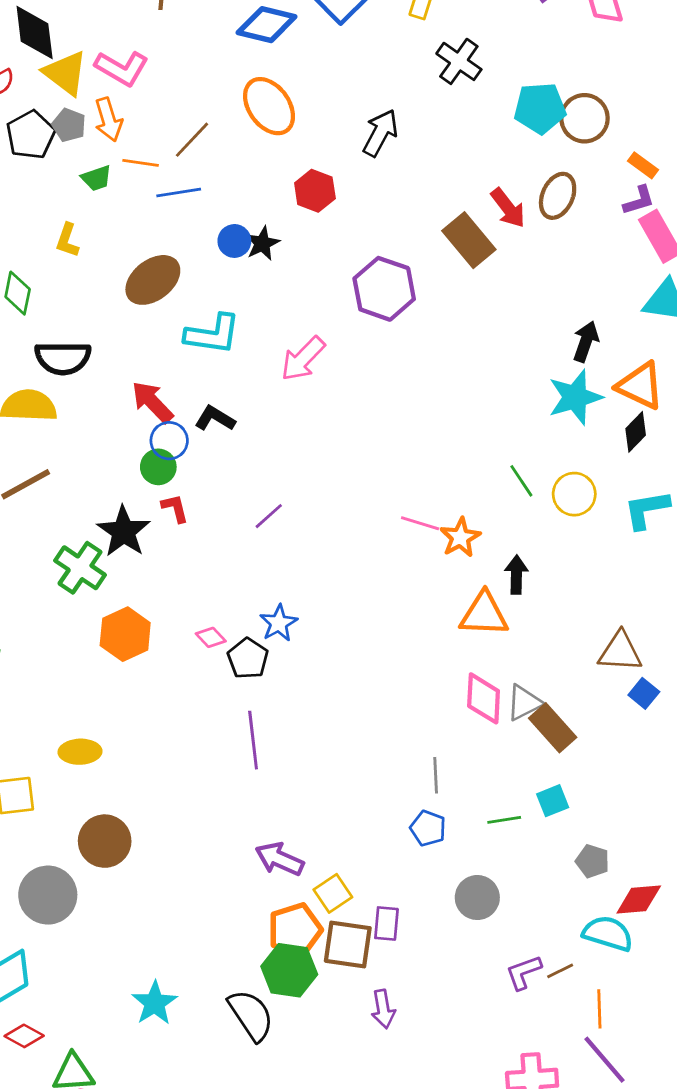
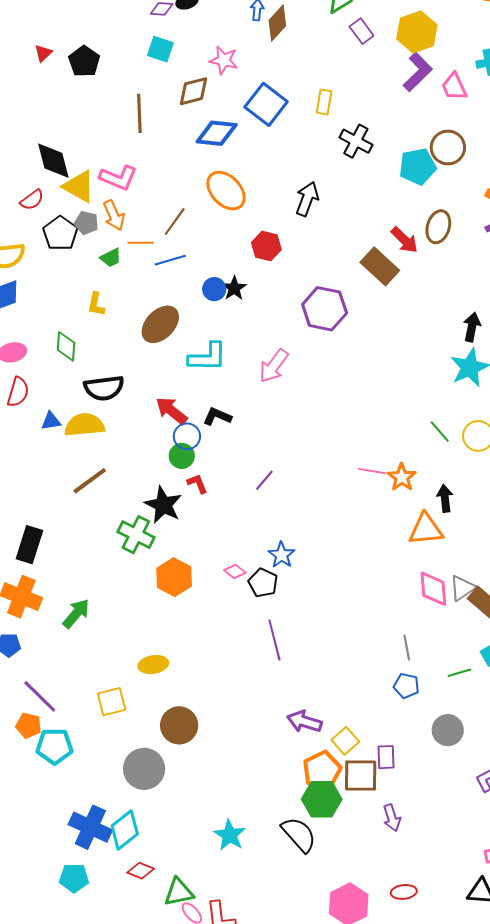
brown circle: (584, 118) -> (448, 147), moved

